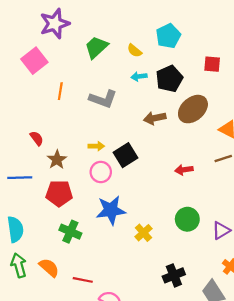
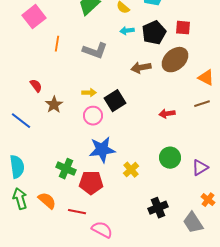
red square: (212, 64) -> (183, 28), moved
blue line: (20, 178) -> (21, 121), turned 40
red pentagon: (59, 193) -> (91, 183), moved

